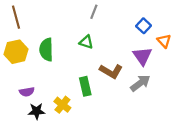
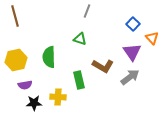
green semicircle: (46, 50) -> (49, 57), moved
yellow hexagon: (16, 52) -> (16, 60), moved
yellow cross: (62, 105) -> (58, 97), turned -35

